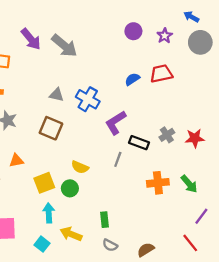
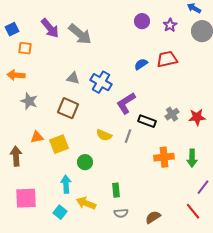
yellow semicircle: (80, 167) -> (104, 135), moved
yellow square: (44, 183) -> (59, 144), moved
green arrow: (189, 184) -> (192, 158), turned 42
gray semicircle: (110, 245) -> (121, 213), turned -32

